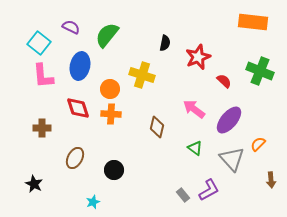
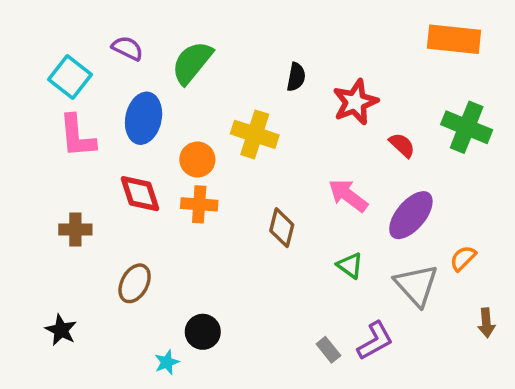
black circle: (114, 170) -> (203, 332), moved

